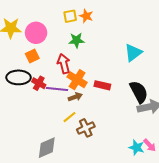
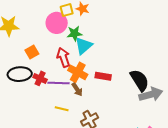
pink circle: (36, 33) -> (57, 23), moved
cyan triangle: (133, 53) -> (84, 46), moved
brown arrow: (75, 97) -> (77, 89), turned 80
yellow line: (70, 117) -> (62, 109), moved, turned 56

